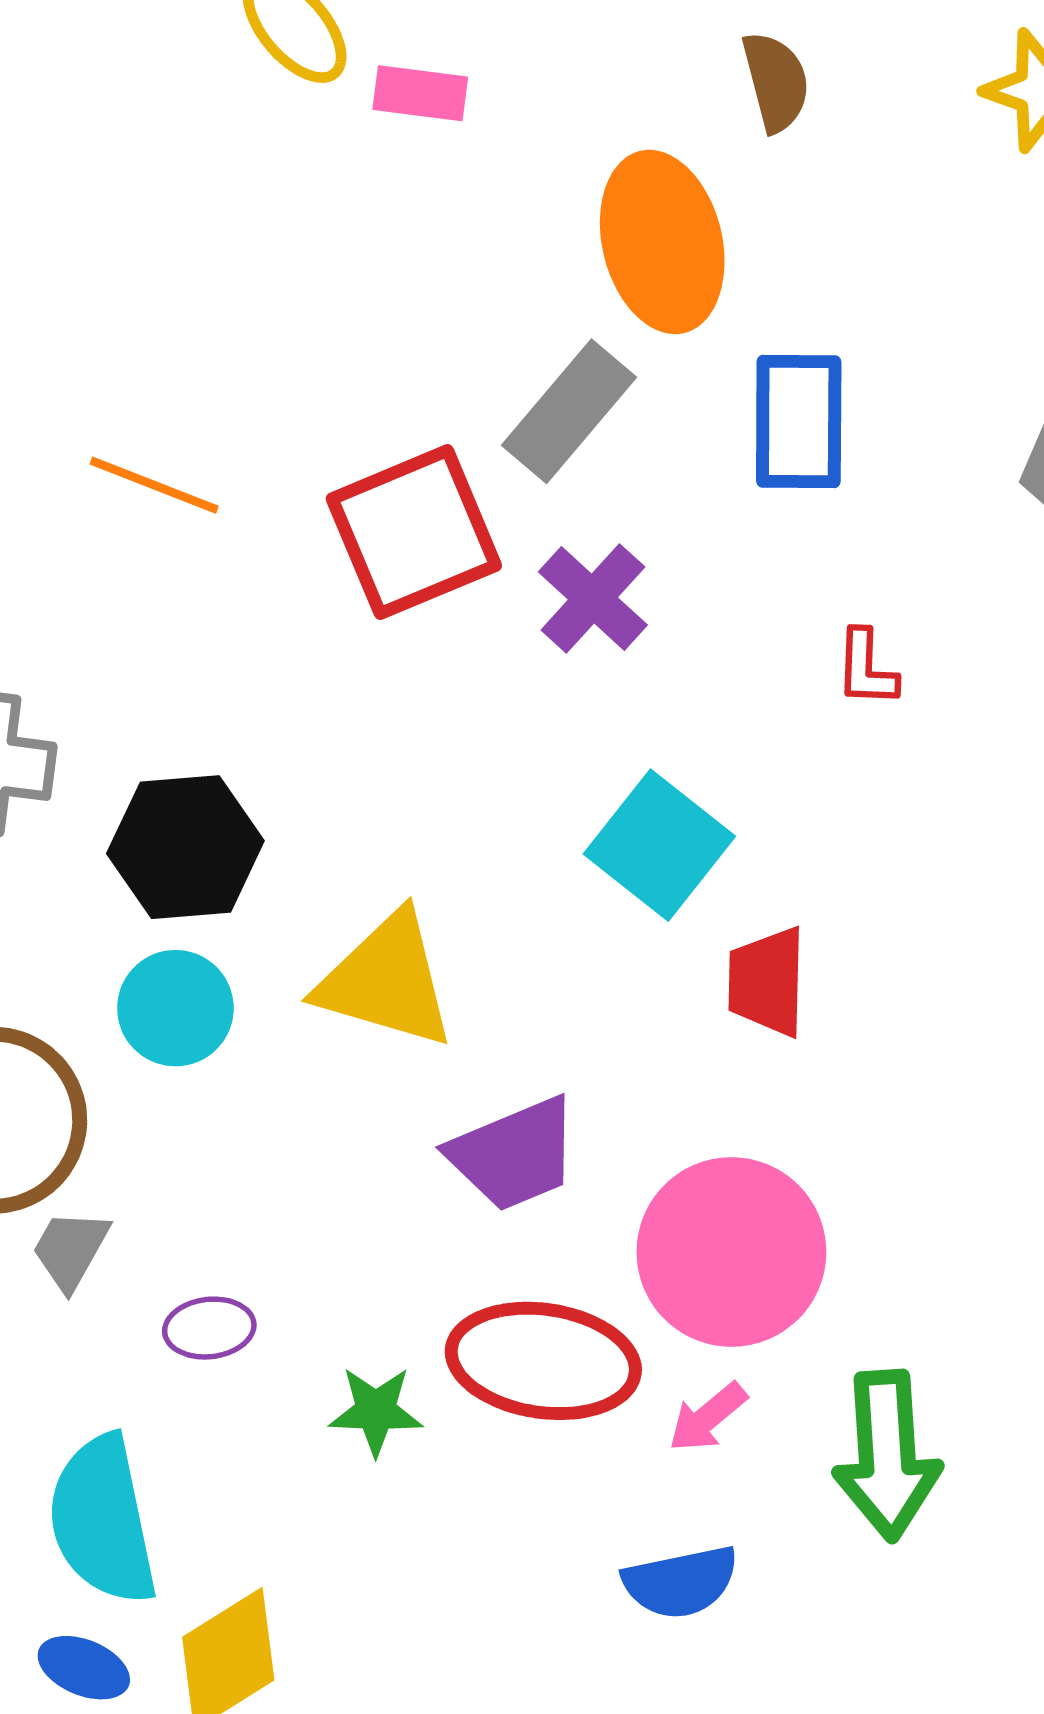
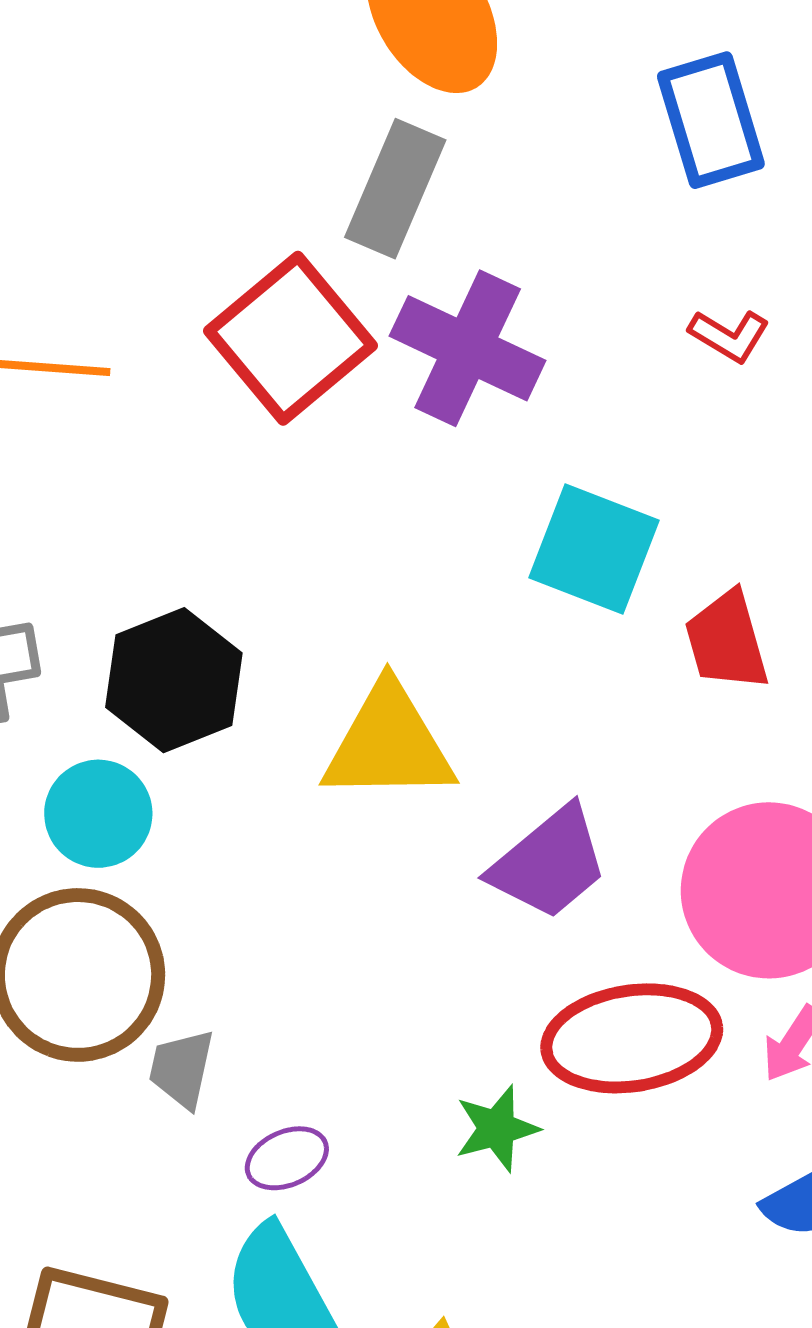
blue rectangle: (799, 422) -> (711, 120), moved
purple cross: (593, 598) -> (468, 348), size x1.4
red L-shape: (866, 668) -> (729, 336), turned -44
cyan circle: (175, 1008) -> (98, 814), moved
purple ellipse: (209, 1328) -> (287, 1158), moved

